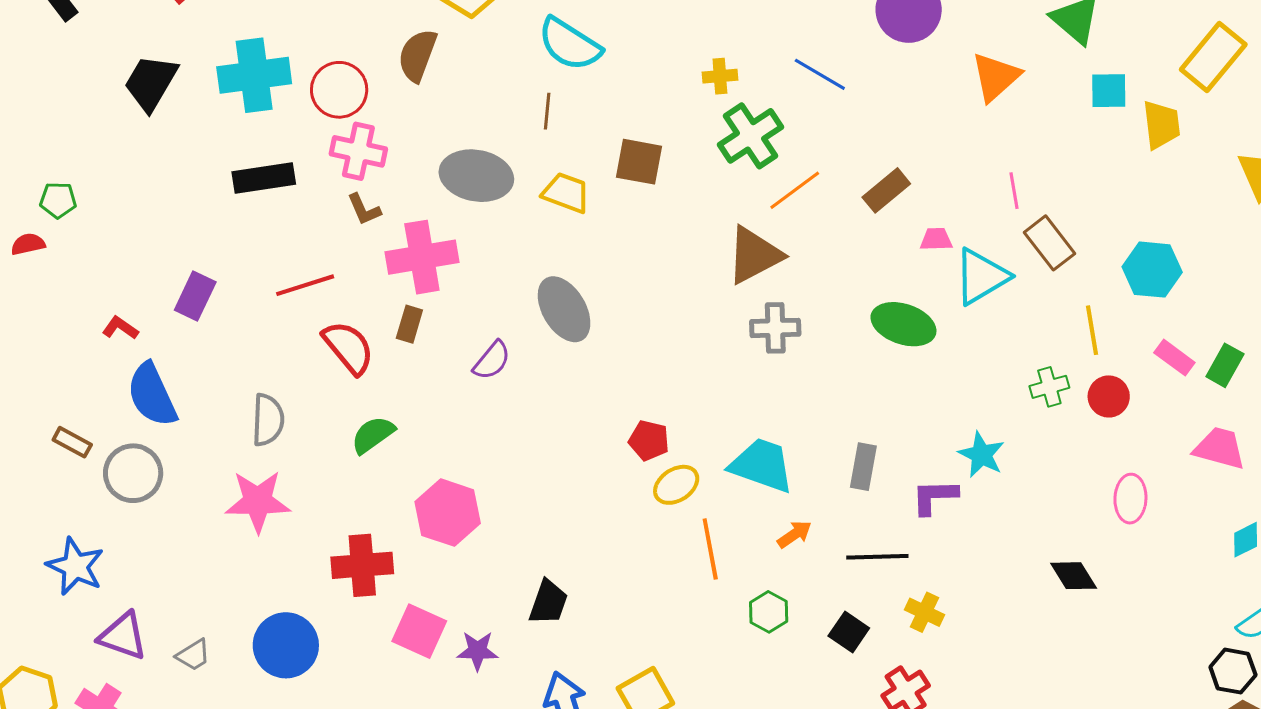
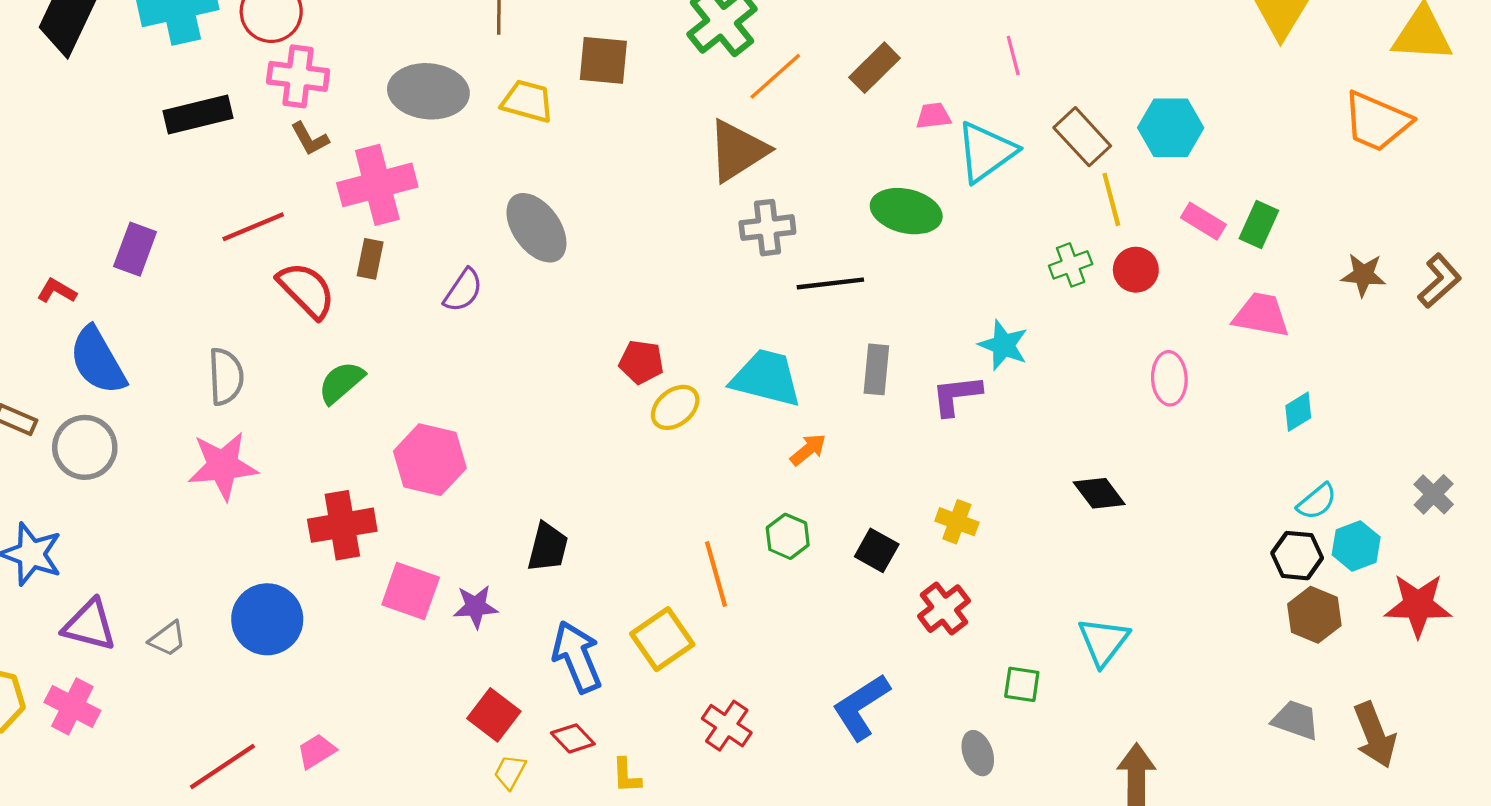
brown rectangle: (1049, 243) -> (1082, 137), moved
orange line: (710, 549) -> (716, 574), moved
black line: (877, 557) -> (830, 283), moved
black diamond: (1074, 576) -> (1099, 493), moved

